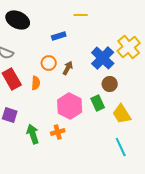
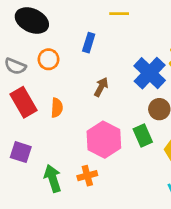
blue rectangle: (59, 36) -> (89, 43), turned -56
orange circle: (49, 63) -> (48, 59), moved

